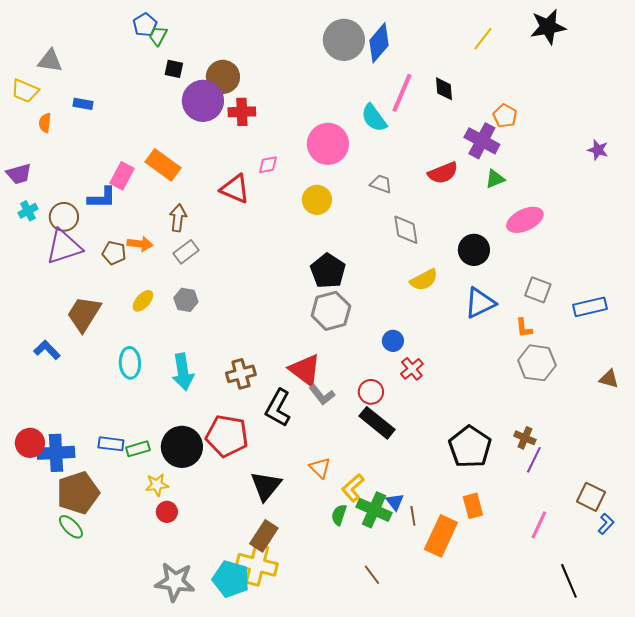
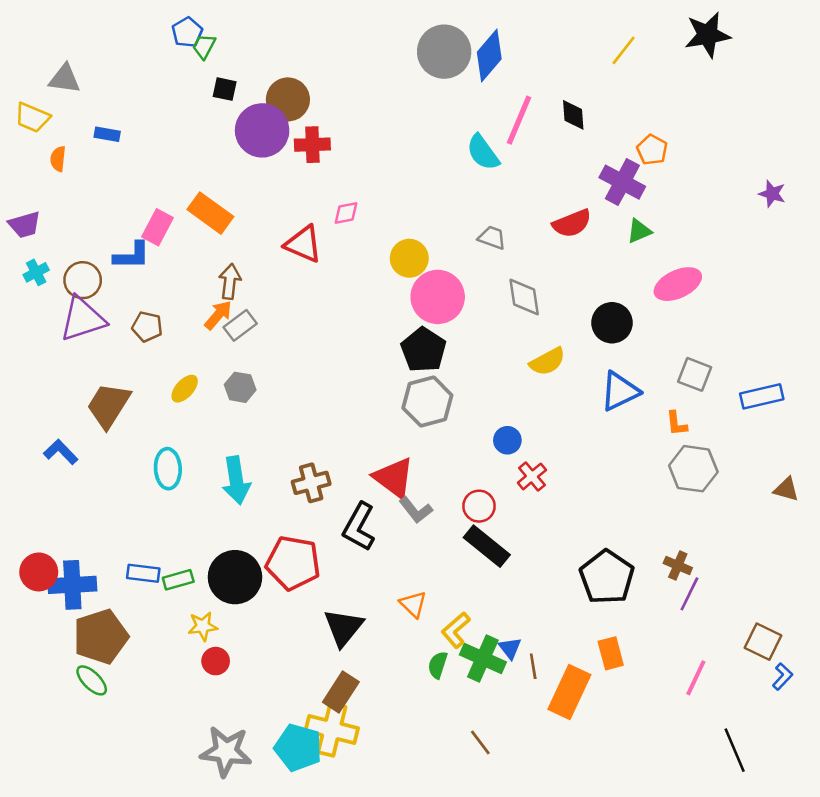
pink circle: (328, 144) -> (438, 297), moved
orange arrow: (140, 244) -> (218, 315), moved, turned -55

